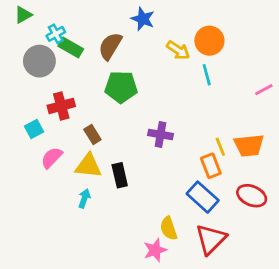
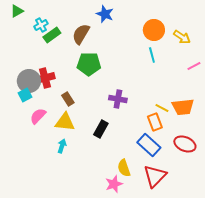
green rectangle: (71, 47) -> (52, 35), turned -66
yellow arrow: (178, 50) -> (182, 37), moved
gray circle: (39, 61) -> (29, 81), moved
yellow line: (220, 147) -> (162, 108), turned -40
black rectangle: (120, 175) -> (101, 129), moved, turned 42

